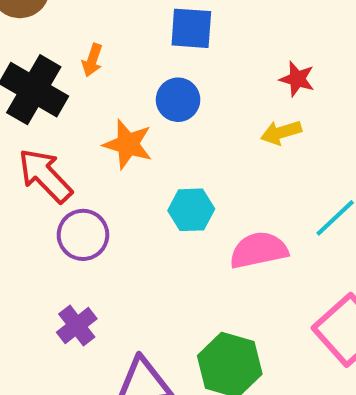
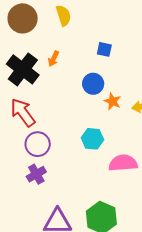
blue square: (191, 28) -> (104, 49), size x0.7
orange star: (128, 144) -> (113, 101), moved, size x0.7
purple cross: (77, 326) -> (36, 174), moved

